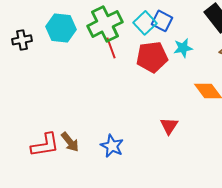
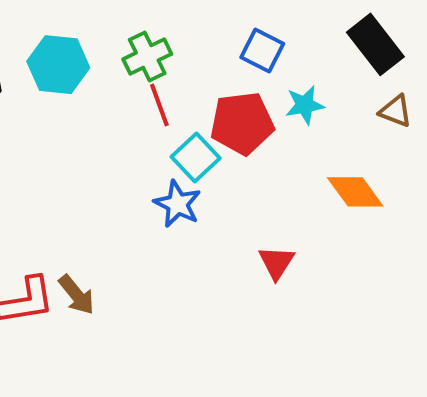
cyan square: (145, 23) -> (196, 158), moved
green cross: (105, 24) -> (147, 57), size x0.7
blue star: (112, 146) -> (177, 204), moved

